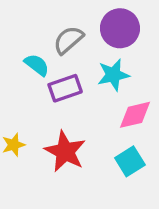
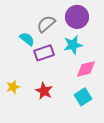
red star: (65, 151) -> (44, 91), size x0.7

